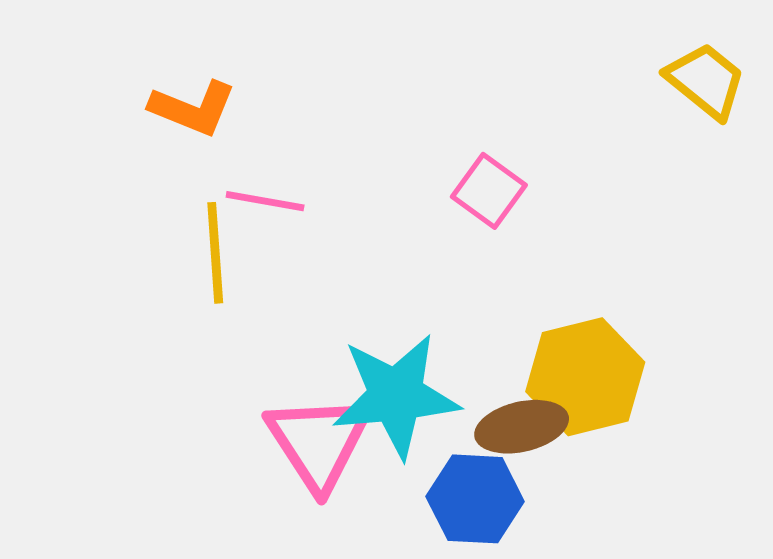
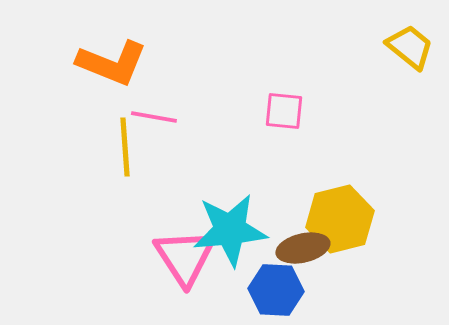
orange L-shape: (193, 108) -> (112, 63), size x1.4
pink square: (489, 191) -> (284, 111), turned -30

